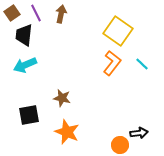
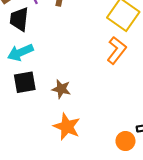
black square: (29, 115) -> (25, 82), moved

